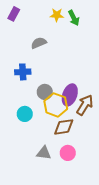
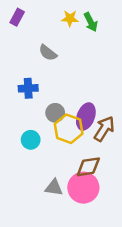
gray semicircle: (39, 43) -> (48, 53), turned -119
brown diamond: (64, 127) -> (88, 167), moved
pink circle: (68, 153) -> (83, 188), size x1.6

